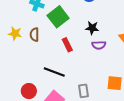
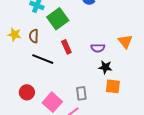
black star: (92, 28) -> (105, 67), moved
black line: (54, 72) -> (43, 59), moved

